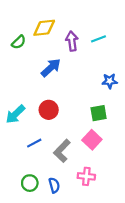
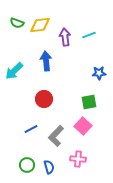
green semicircle: (19, 42) -> (17, 23), moved, turned 64
blue arrow: (51, 68) -> (46, 61), turned -54
cyan arrow: (15, 114) -> (14, 71), moved

